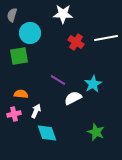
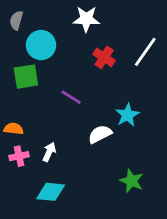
white line: (106, 38) -> (145, 52), turned -45
purple line: (58, 80) -> (71, 97), moved
orange semicircle: (21, 94) -> (14, 129), moved
cyan diamond: (47, 133) -> (51, 192), moved, turned -65

